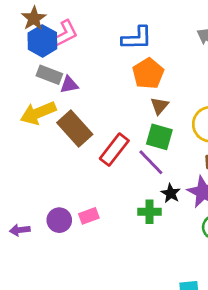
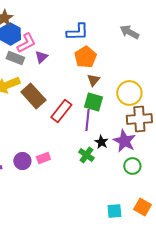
pink L-shape: (65, 34) -> (26, 43), moved
purple triangle: (69, 85) -> (41, 57), moved, turned -32
purple line: (151, 162) -> (87, 120), turned 50
green cross: (150, 212) -> (86, 155), turned 35

